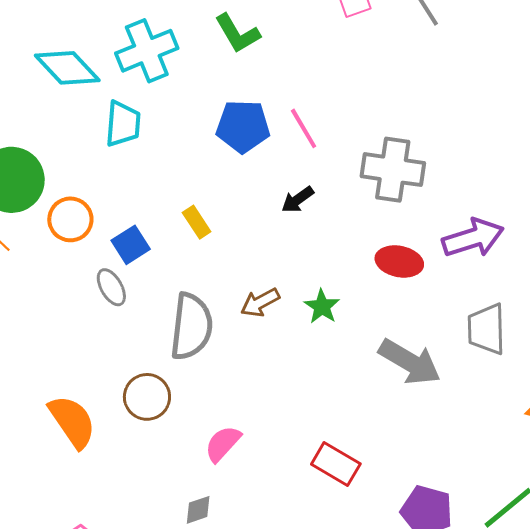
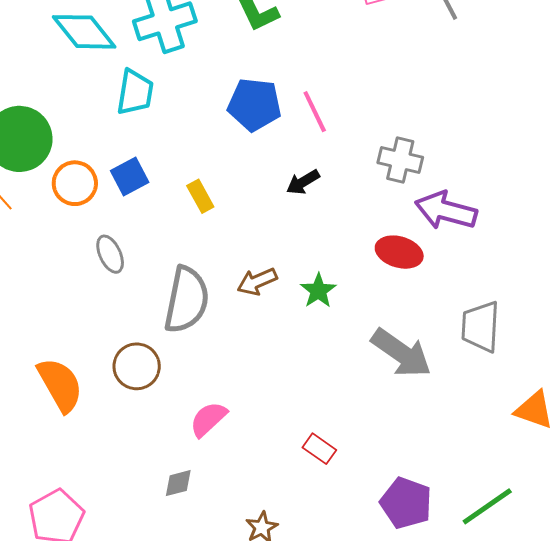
gray cross: (393, 170) -> (400, 160), size x0.7
purple arrow: (473, 238) -> (446, 211), moved, turned -152
blue square: (131, 245) -> (130, 176), moved
red rectangle: (336, 464) -> (319, 449), size x0.7

